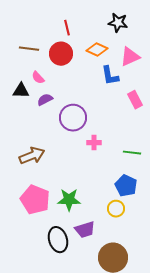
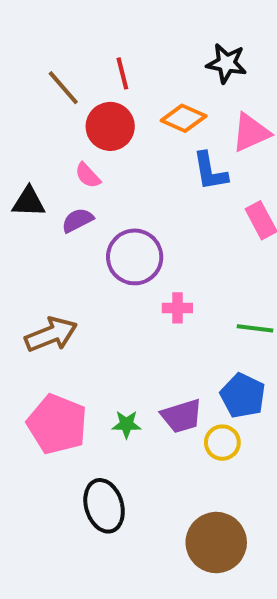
brown line: (29, 49) -> (63, 88), moved, turned 42
pink semicircle: (38, 78) -> (88, 175), moved
green star: (69, 200) -> (126, 424), size x0.6
purple trapezoid: (85, 230) -> (182, 416), moved

